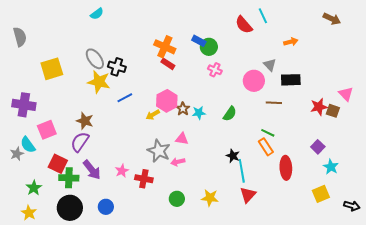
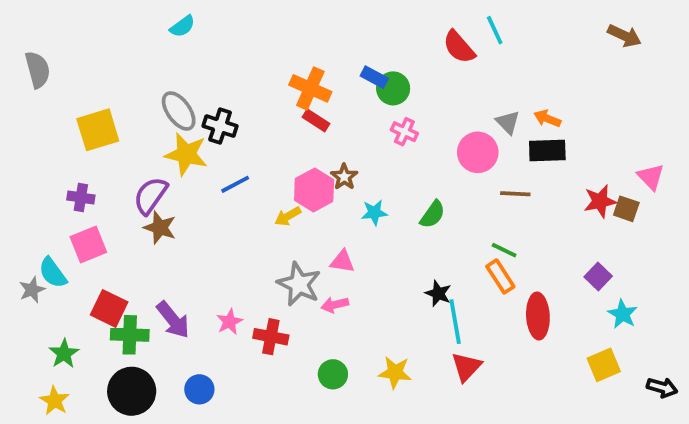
orange arrow: (291, 42) -> (547, 119), moved, turned -144
purple cross: (24, 105) -> (81, 197), moved, size x0.6
brown star: (183, 109) -> (344, 177), moved
purple semicircle: (80, 142) -> (150, 196), moved

